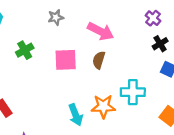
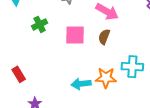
cyan arrow: (76, 115) -> (81, 84), turned 102

